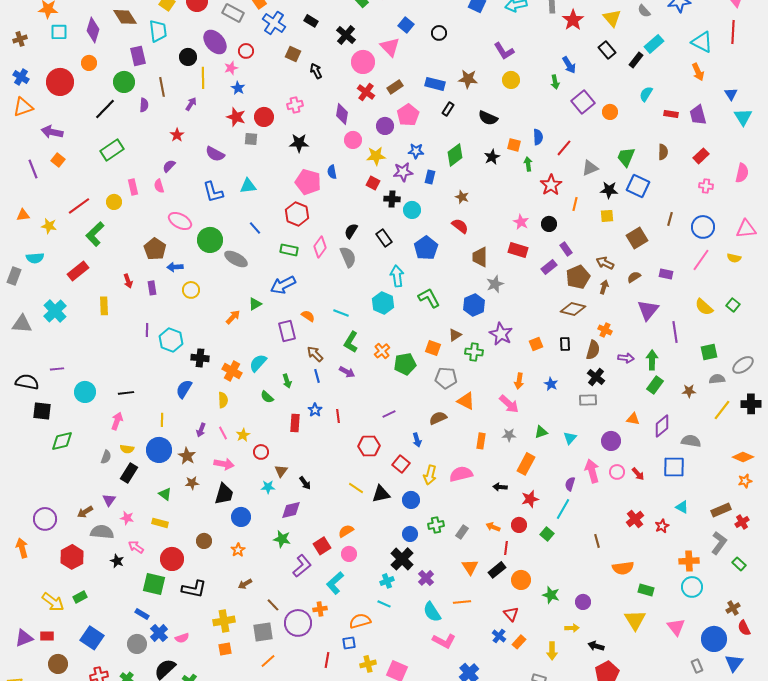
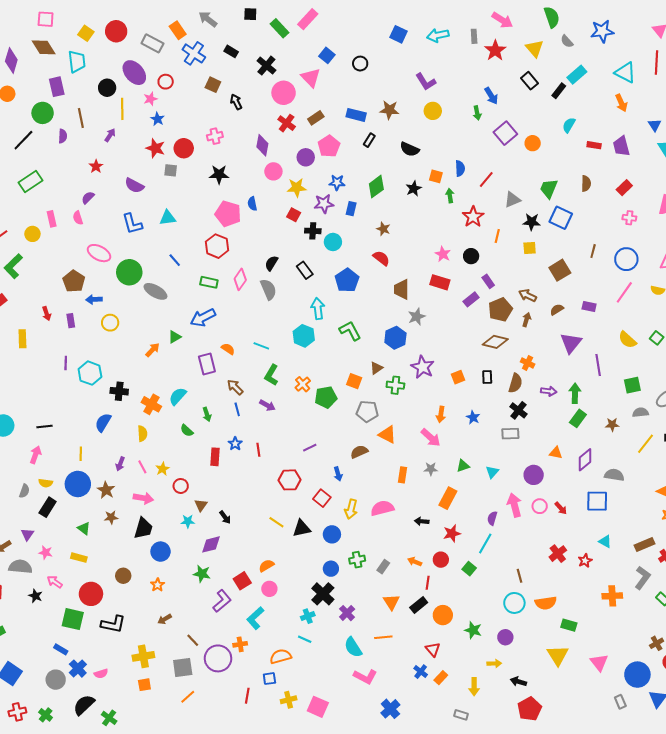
cyan circle: (692, 587) -> (514, 603), moved

